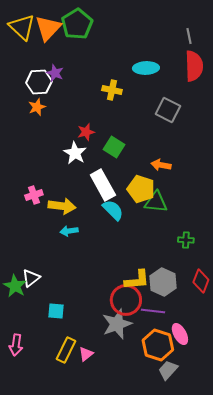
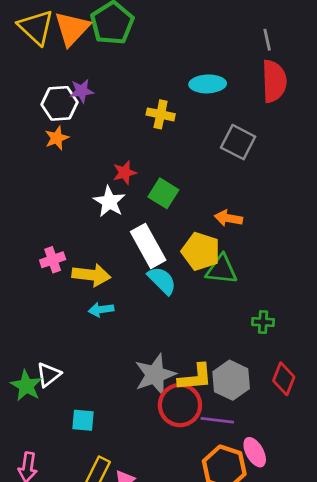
purple star: (55, 73) -> (82, 91), turned -30
gray star: (117, 324) -> (155, 375), moved

